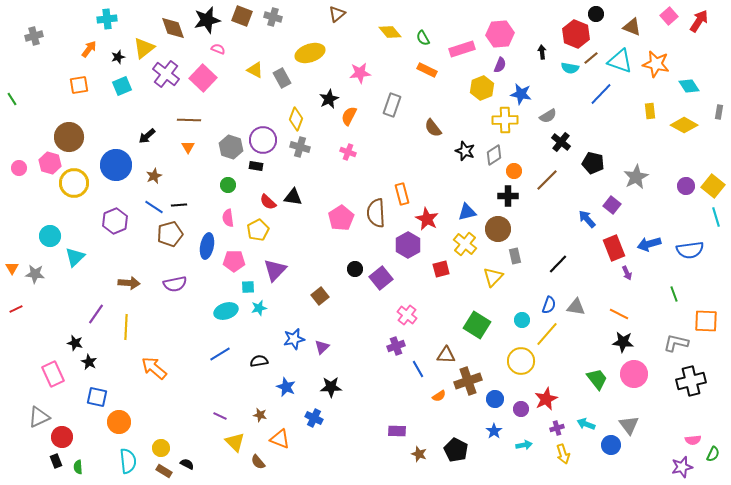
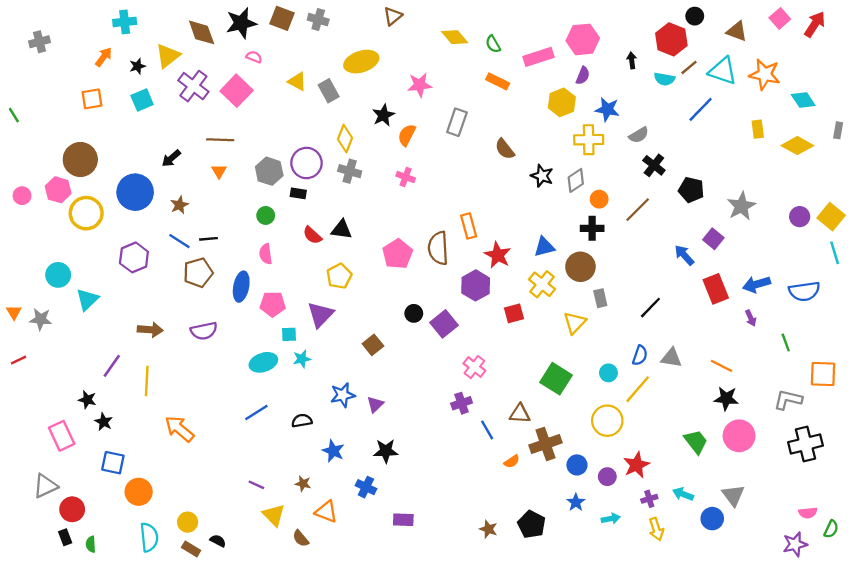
yellow pentagon: (258, 230) -> (339, 276), moved
purple arrow: (627, 273) -> (751, 318), moved
purple rectangle: (397, 431) -> (403, 520), moved

